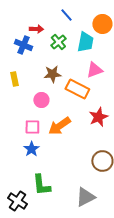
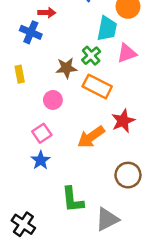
green cross: (58, 42) -> (91, 56), moved
pink triangle: (94, 70) -> (127, 53), moved
orange arrow: (59, 126) -> (91, 137), moved
pink square: (32, 127) -> (42, 133), turned -35
green L-shape: (41, 185) -> (73, 200), moved

